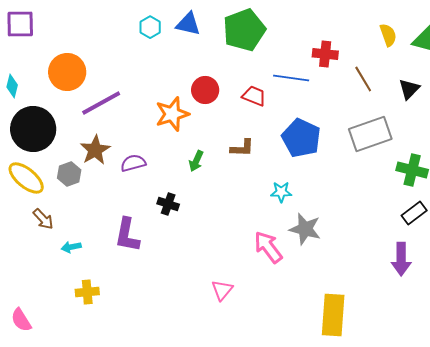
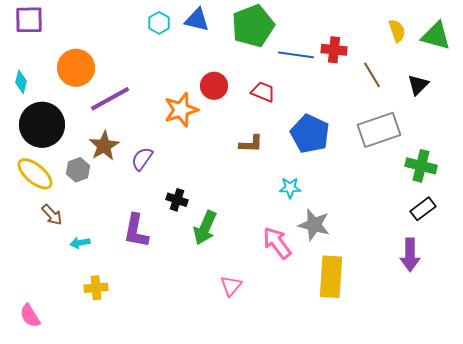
blue line: (291, 78) -> (296, 55), moved
green arrow: (196, 161) -> (205, 228), moved, size x1.6
purple semicircle: (133, 163) -> (142, 159), turned -40
yellow rectangle: (333, 315) -> (331, 277), moved

